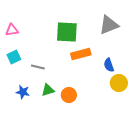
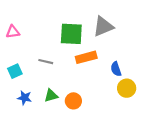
gray triangle: (109, 25) -> (103, 26), moved
cyan square: (14, 57) -> (15, 71), moved
gray line: (38, 67) -> (46, 62), moved

